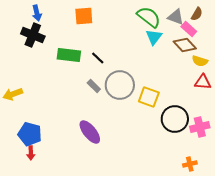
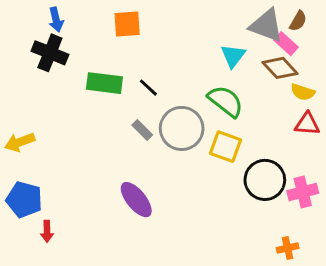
green semicircle: (149, 17) -> (226, 101), moved
gray triangle: (176, 17) -> (266, 26), size x1.4
blue pentagon: (30, 134) -> (24, 200), moved

